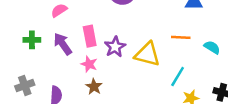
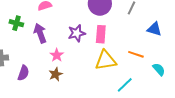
pink rectangle: (90, 36) -> (101, 34), moved
purple star: (115, 47) -> (77, 33), moved
yellow triangle: (147, 54) -> (106, 60), turned -40

